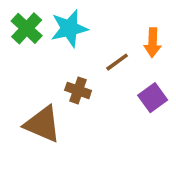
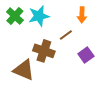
orange arrow: (153, 43) -> (82, 15), moved
brown cross: (78, 90) -> (44, 51), size x1.5

